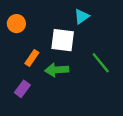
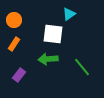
orange rectangle: (32, 58) -> (14, 44), moved
green line: (101, 63) -> (82, 67), moved

